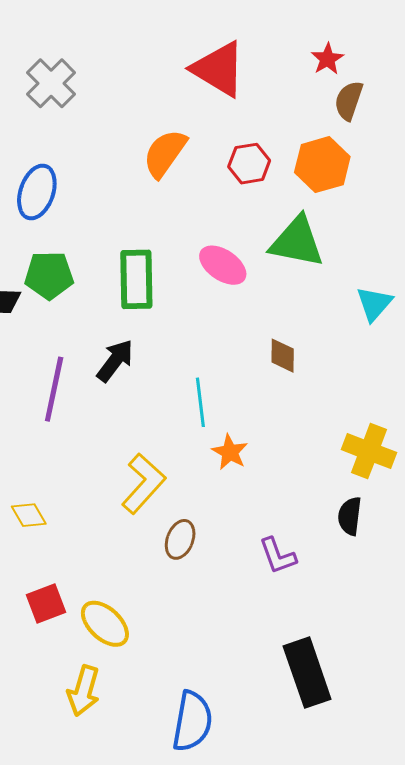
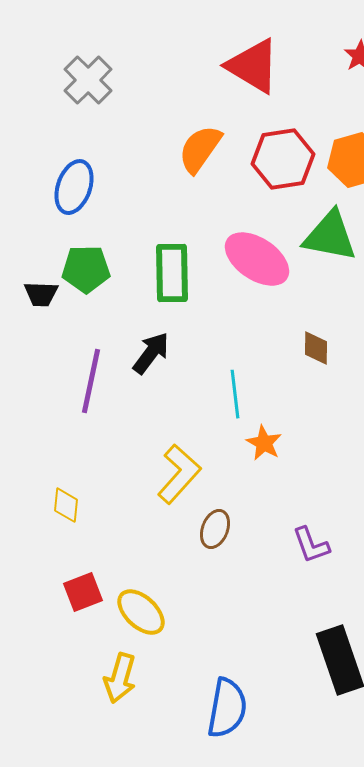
red hexagon: (249, 164) -> (283, 159), size x1.5
pink ellipse: (223, 265) -> (257, 259), size x1.4
yellow diamond: (29, 515) -> (66, 505), turned 36

